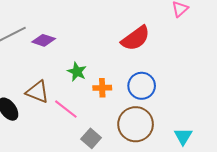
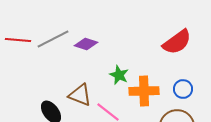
blue circle: (142, 86) -> (183, 89), size x0.7
orange cross: (102, 88) -> (144, 91), size x1.6

